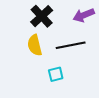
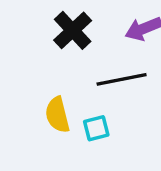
yellow semicircle: (35, 45) -> (57, 115), moved

